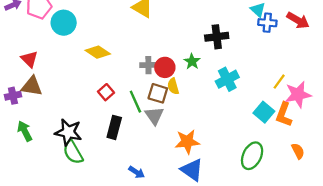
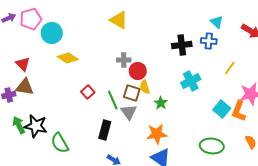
blue cross: (267, 23) -> (209, 41), moved
yellow diamond: (98, 52) -> (68, 58), moved
green star: (192, 62) -> (161, 103), moved
gray cross: (148, 65) -> (124, 60), moved
yellow line: (279, 82) -> (230, 68), moved
black rectangle: (114, 127) -> (105, 130), moved
black star: (68, 132) -> (36, 126), moved
green ellipse: (252, 156) -> (212, 146), turned 70

